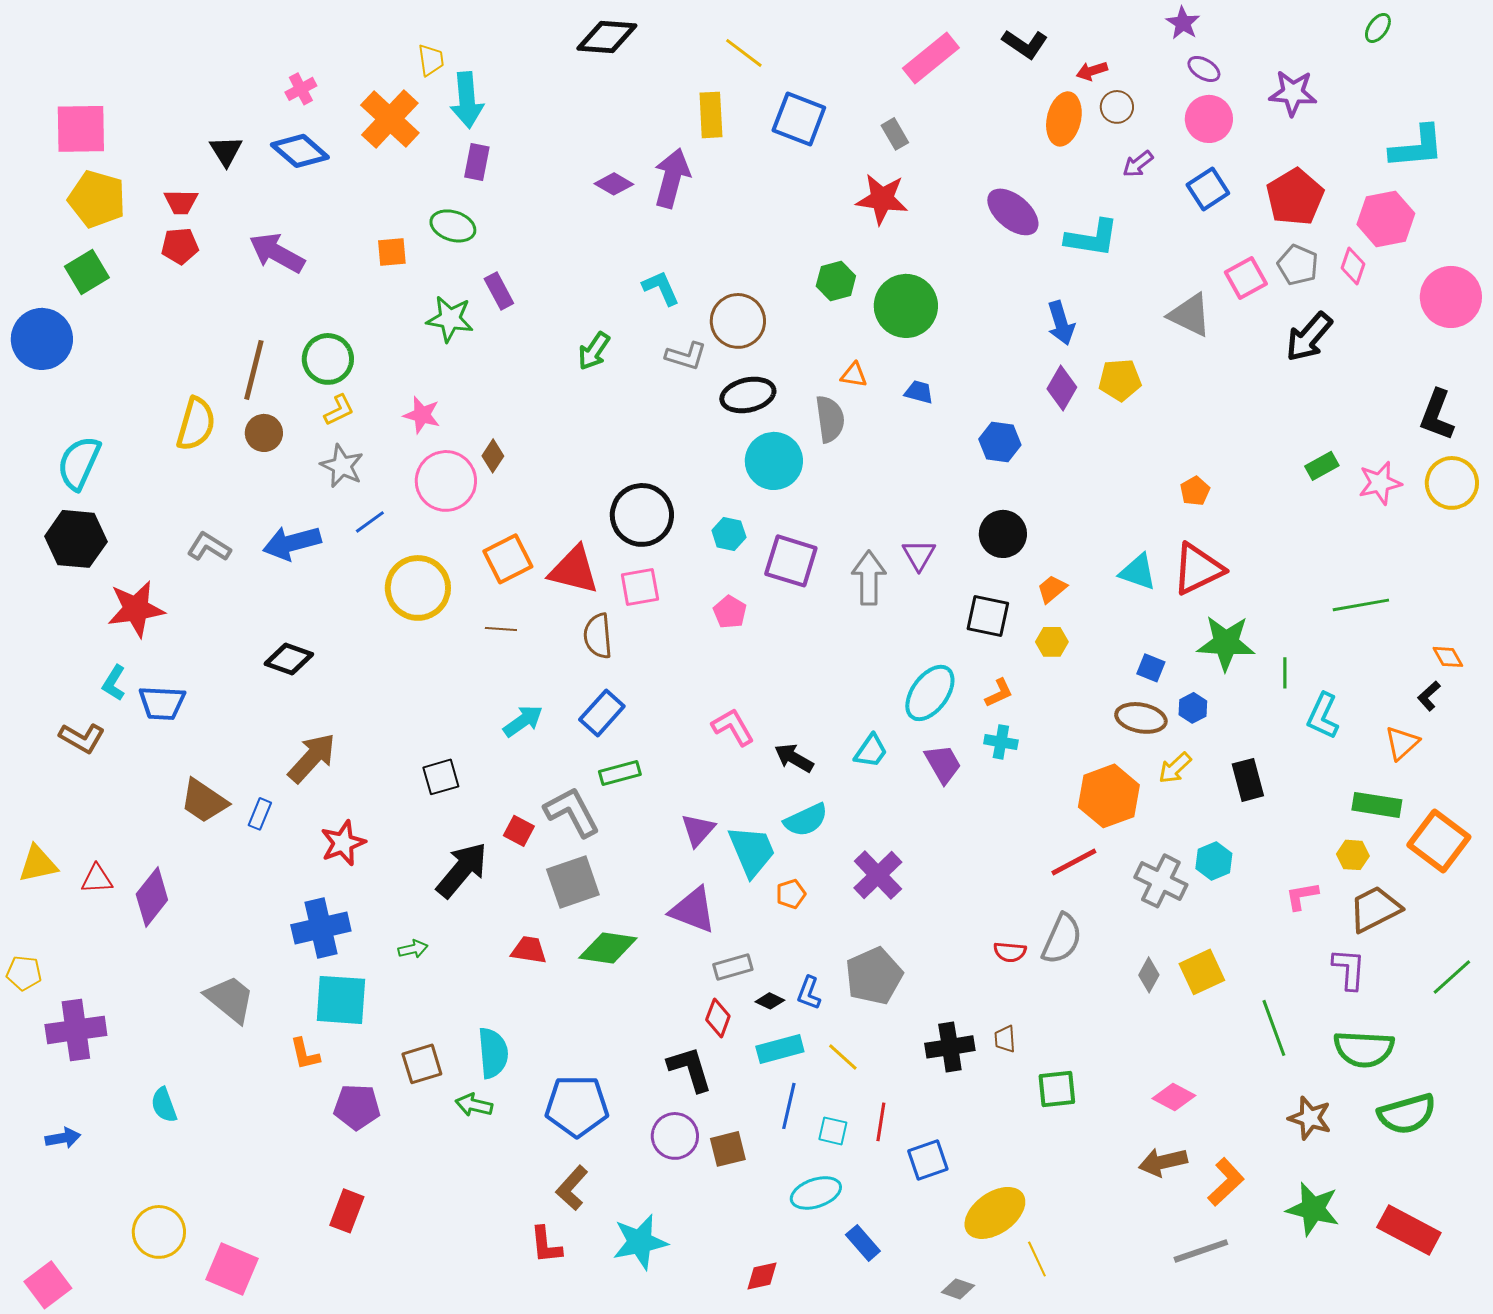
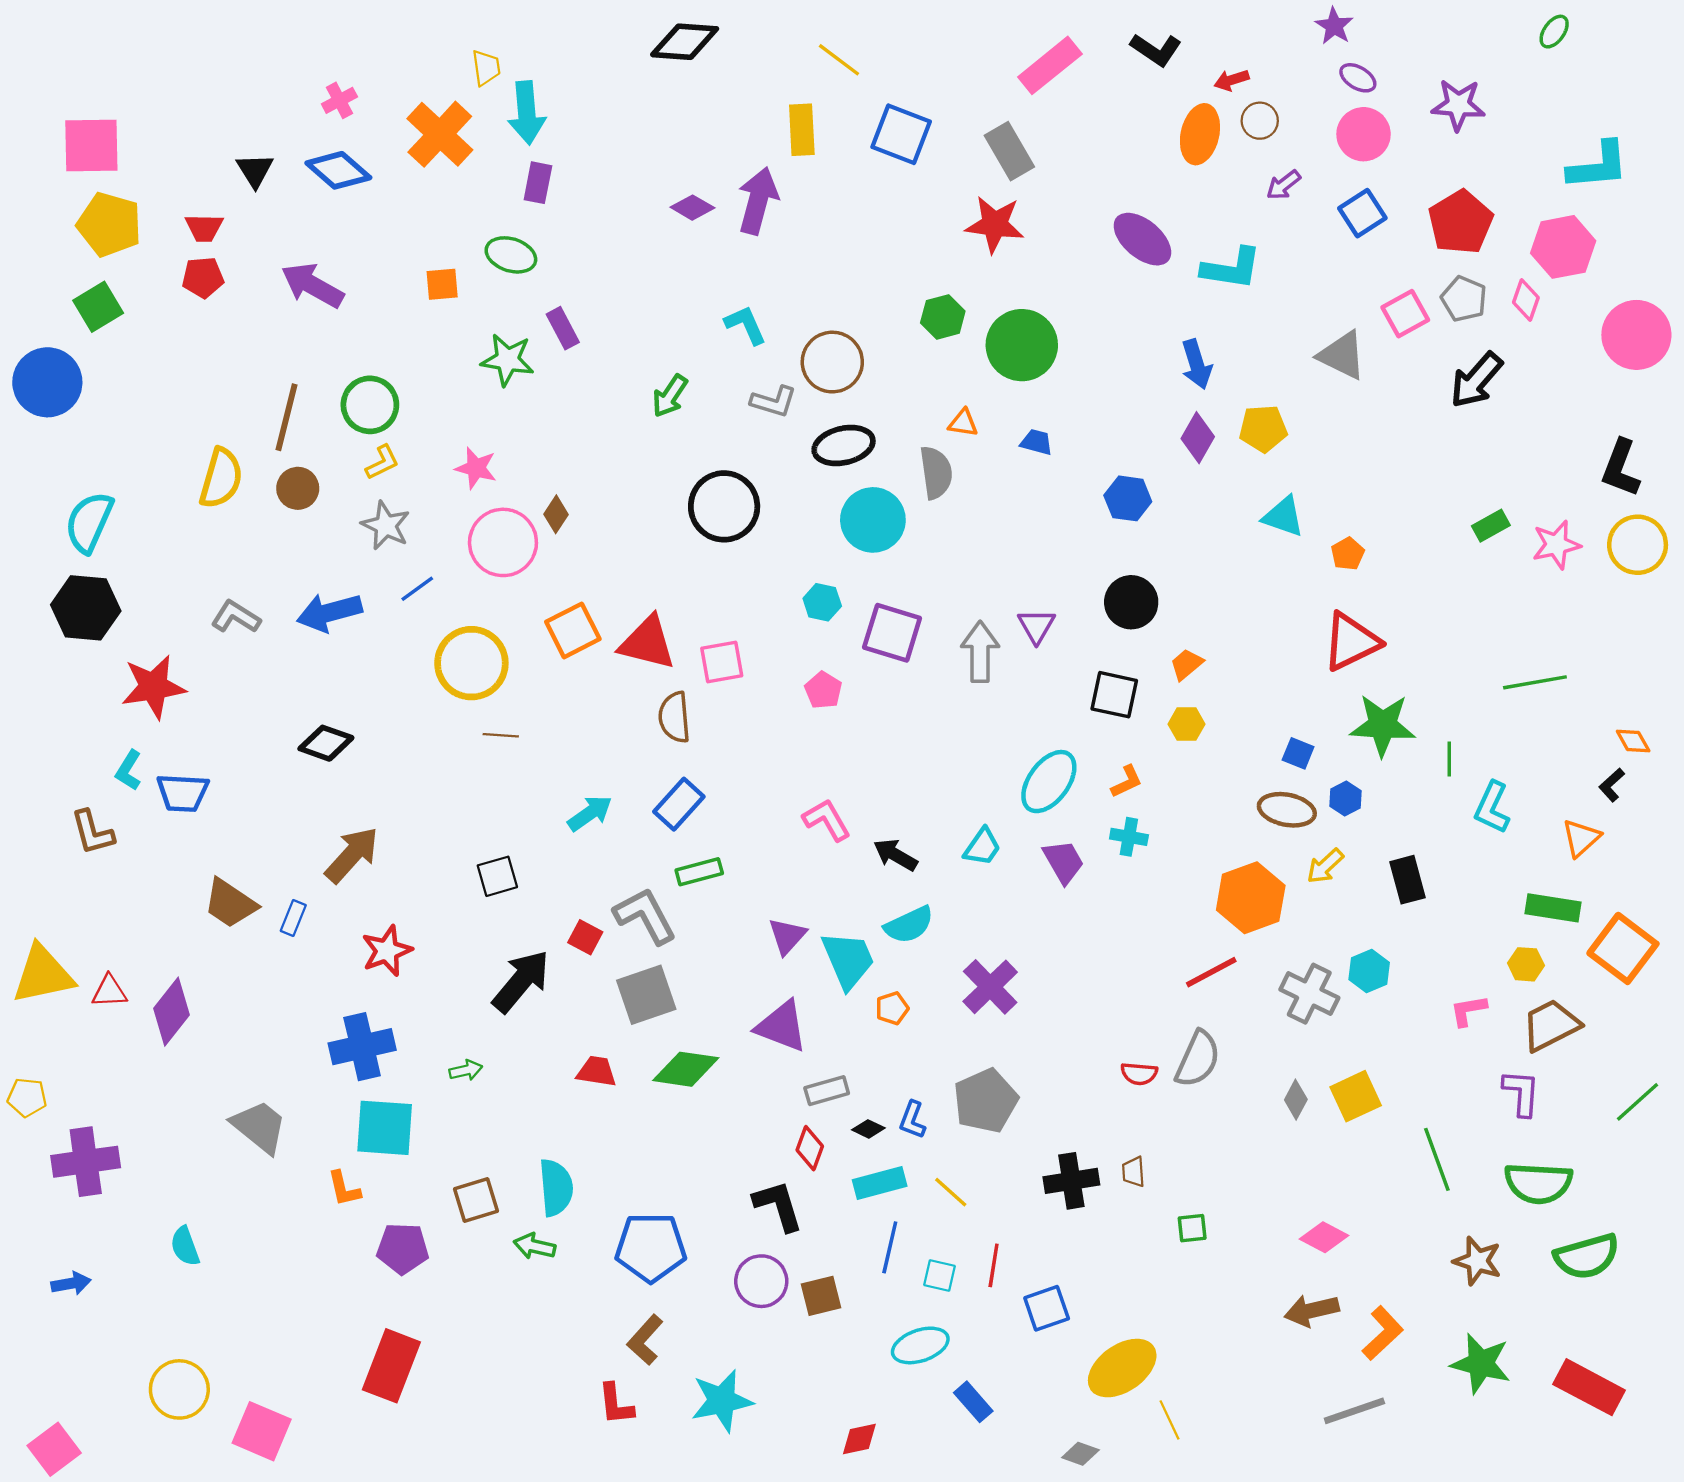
gray rectangle: (895, 134) -> (1009, 151), size x1.6
black circle: (642, 515) -> (724, 506), moved
cyan triangle: (1138, 572) -> (1283, 517), moved
brown line: (501, 629) -> (501, 735), moved
brown L-shape: (82, 738) -> (92, 832), turned 45
yellow triangle: (38, 864) -> (43, 974), size x1.4
green square: (1057, 1089) -> (1192, 1228), size x0.7
red rectangle: (347, 1211) -> (391, 1366), size x1.5

